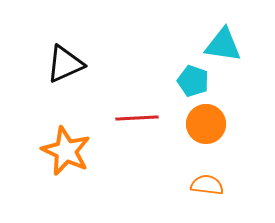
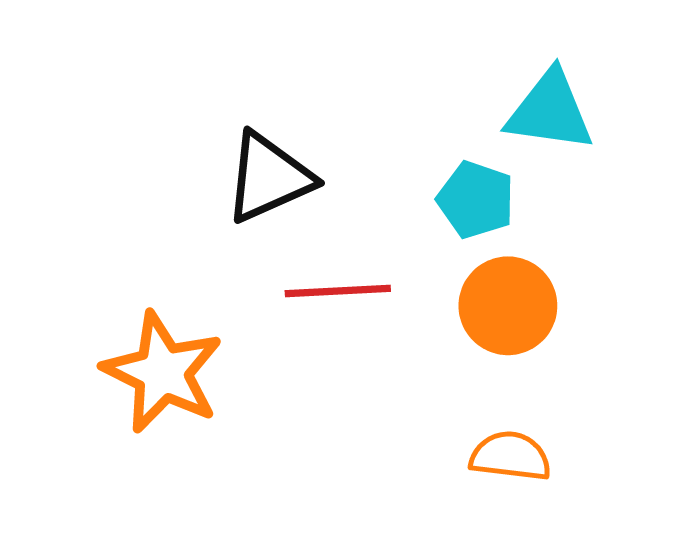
black triangle: (65, 64) -> (269, 178), moved

